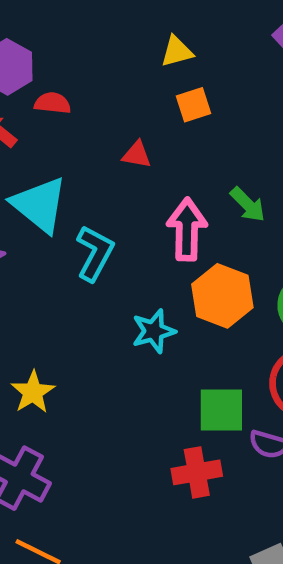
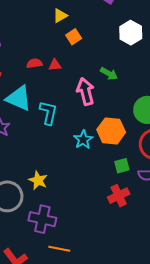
red semicircle: (53, 103) -> (34, 63), moved
orange hexagon: (222, 296) -> (111, 131), moved
green square: (221, 410) -> (122, 166), size x0.7

